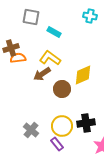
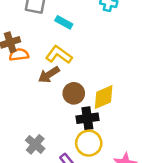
yellow diamond: (83, 75) -> (104, 97), moved
black cross: (86, 123) -> (87, 118), moved
yellow circle: (62, 126) -> (89, 143), moved

